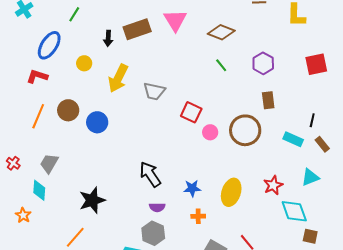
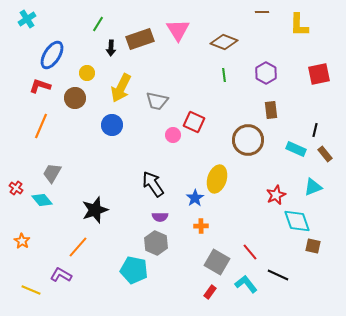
green line: (74, 14) -> (98, 24), moved
green line: (221, 65) -> (224, 75), turned 32
brown circle: (68, 110) -> (75, 98), moved
blue circle: (97, 122) -> (112, 125), moved
pink circle: (210, 132) -> (173, 135), moved
red cross: (13, 163) -> (16, 188), moved
blue star: (192, 188) -> (195, 198), turned -30
cyan diamond: (39, 190) -> (42, 200), turned -45
yellow ellipse: (231, 192) -> (217, 179), moved
orange star: (23, 215) -> (22, 241), moved

